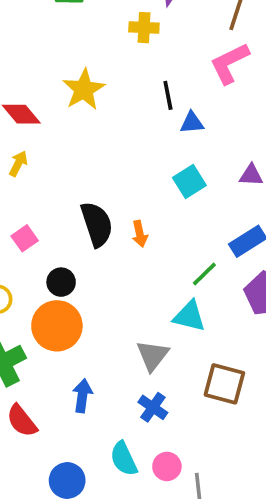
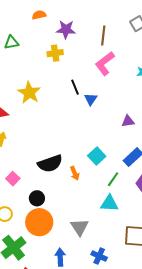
blue triangle: (192, 123) -> (91, 99), turned -40
cyan square: (189, 181) -> (97, 156), moved
black semicircle: (97, 224) -> (50, 164), turned 100
orange arrow: (140, 234) -> (75, 173), moved
gray triangle: (153, 356) -> (80, 227), moved

